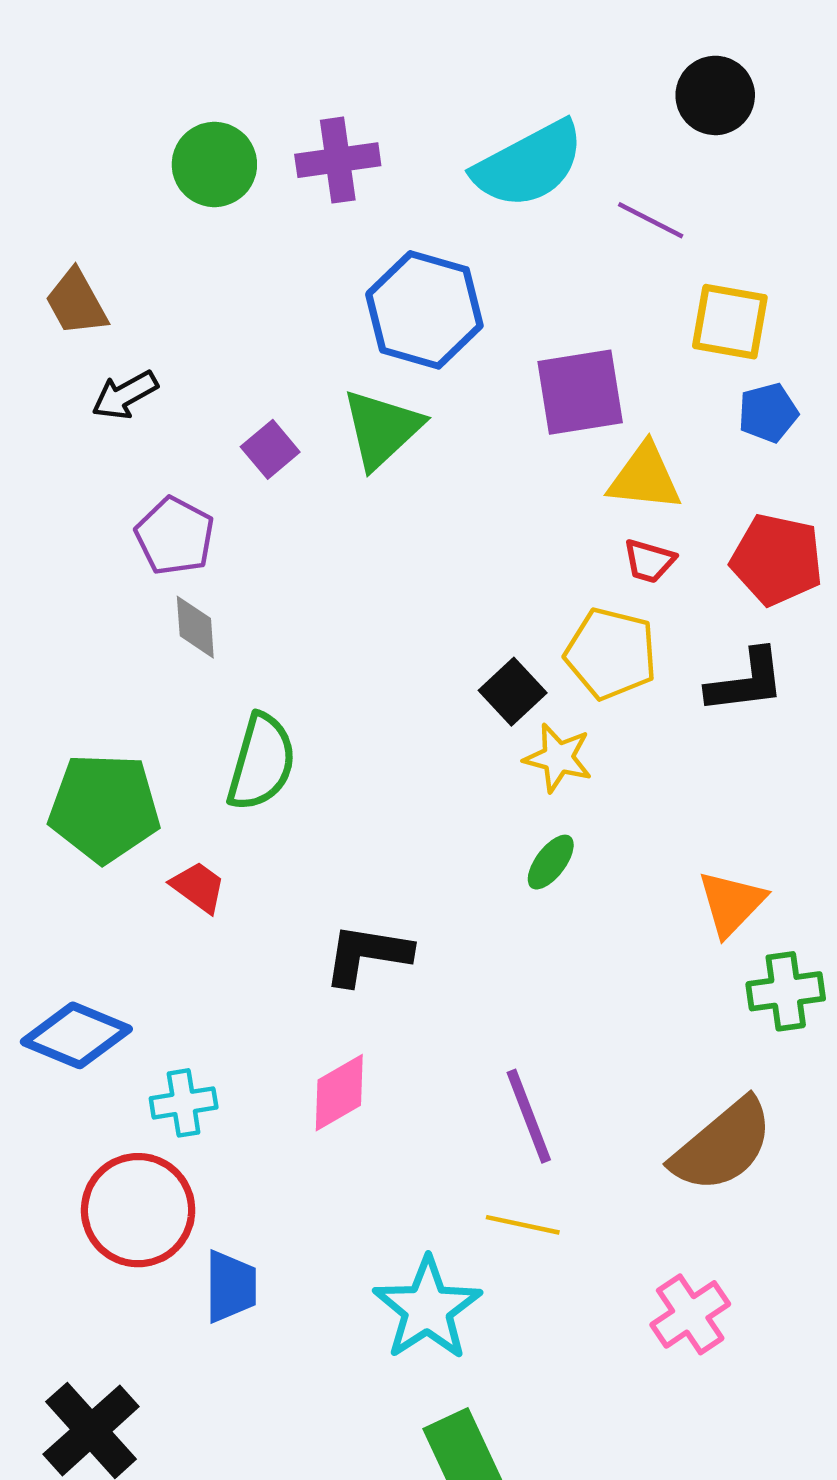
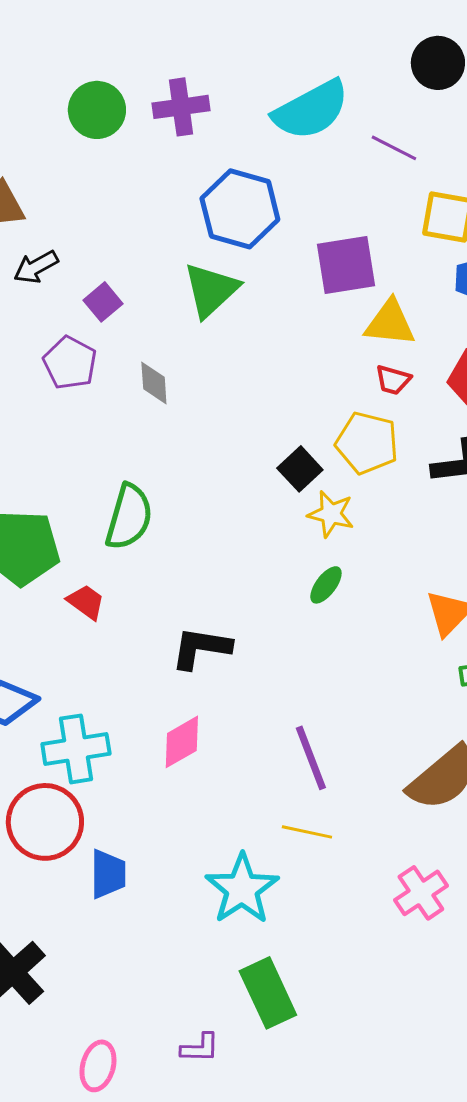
purple square: (270, 449) -> (103, 302), moved
gray diamond: (195, 627) -> (154, 383), moved
cyan cross: (184, 1103) -> (76, 749), size x1.5

